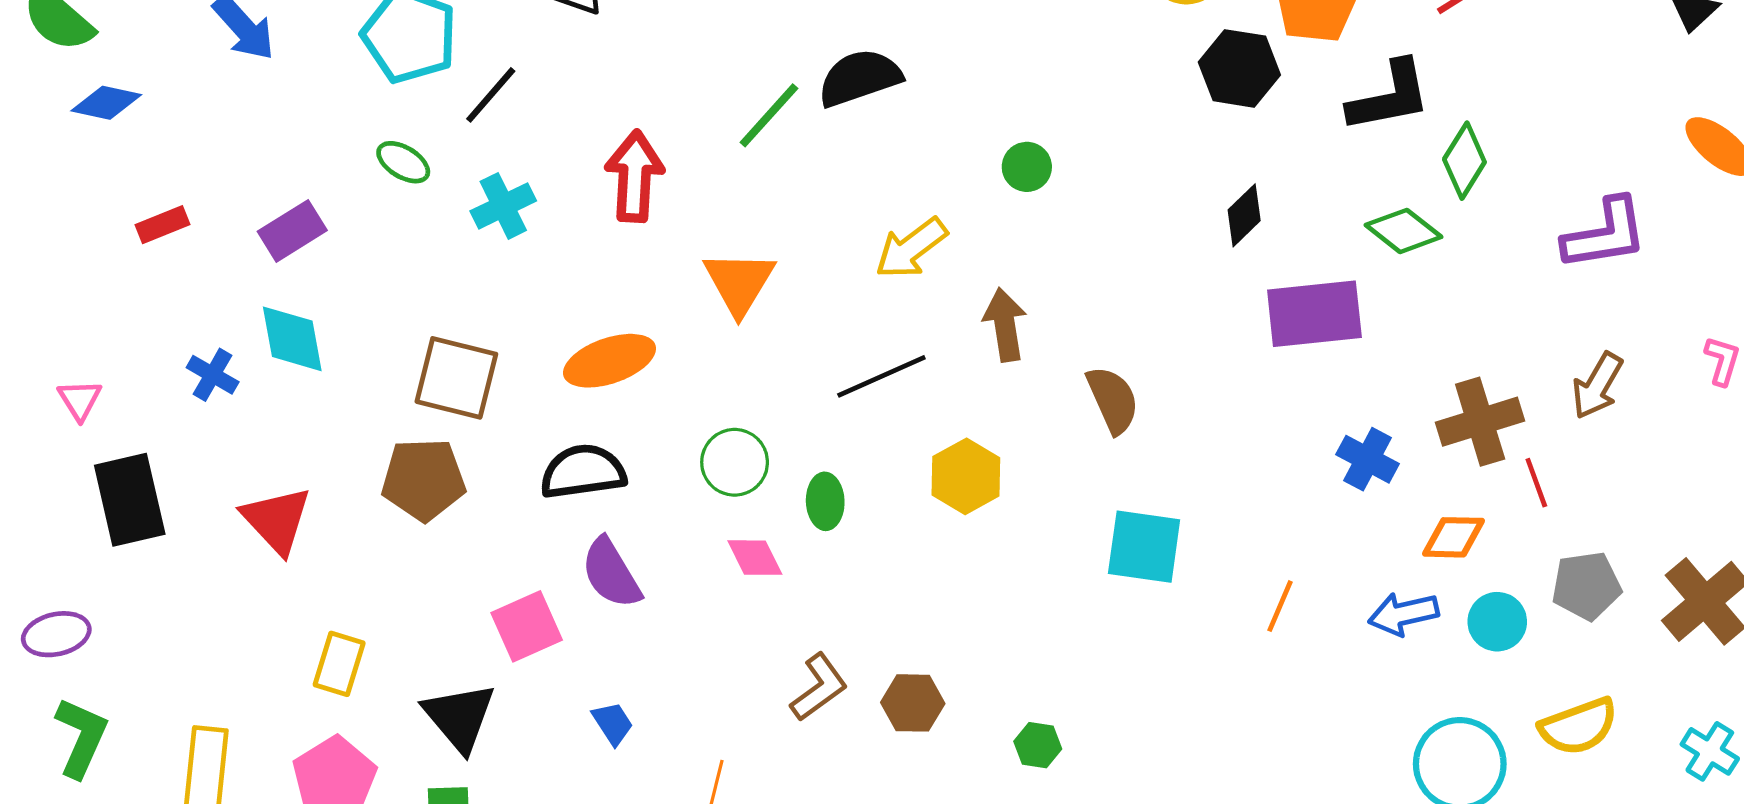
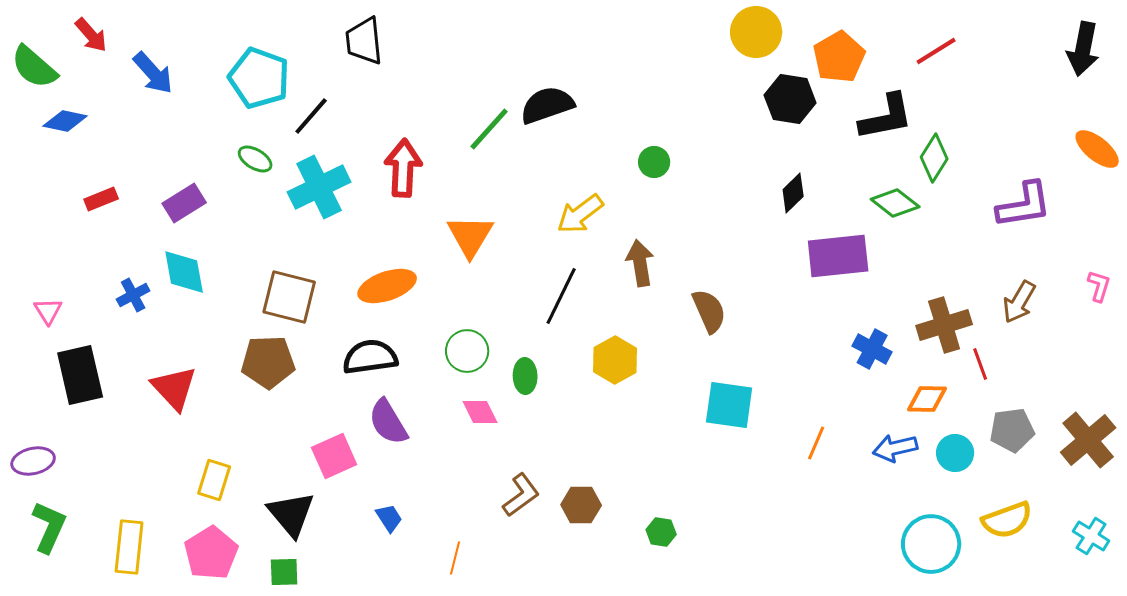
cyan cross: (503, 206) -> (319, 187), size x1.5
blue cross: (213, 375) -> (133, 295), turned 32
black line: (881, 376) -> (561, 296), turned -40

